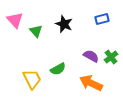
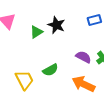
green triangle: (36, 31) -> (36, 32), moved, turned 40

